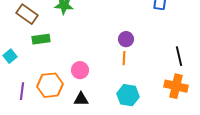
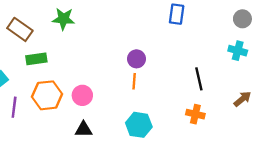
orange hexagon: (50, 85) -> (47, 95), moved
orange cross: (176, 86) -> (195, 114), size x0.7
purple line: (22, 91) -> (14, 107), moved

